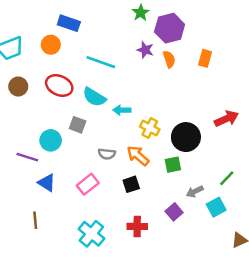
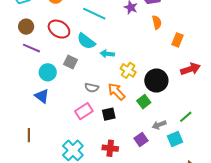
orange rectangle: (205, 58) -> (178, 40), moved
orange semicircle: (169, 59) -> (157, 22), moved
purple line: (27, 157) -> (31, 48), moved
green square: (173, 165) -> (144, 102), turned -32
blue triangle: (47, 183) -> (42, 96), moved
pink rectangle: (88, 184) -> (84, 111), moved

